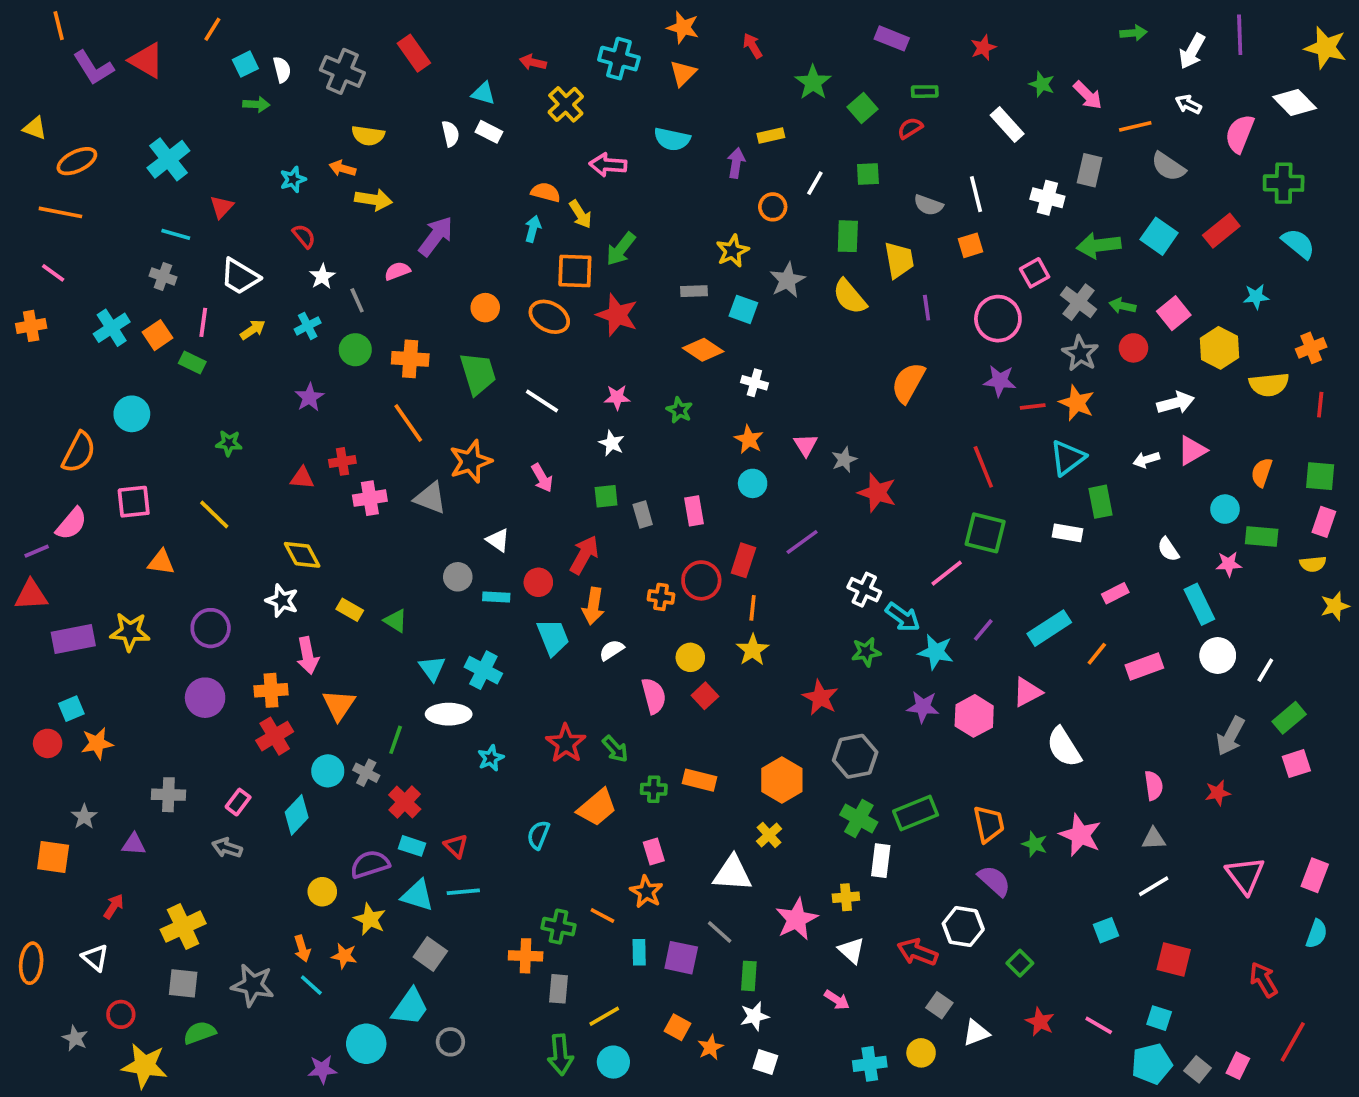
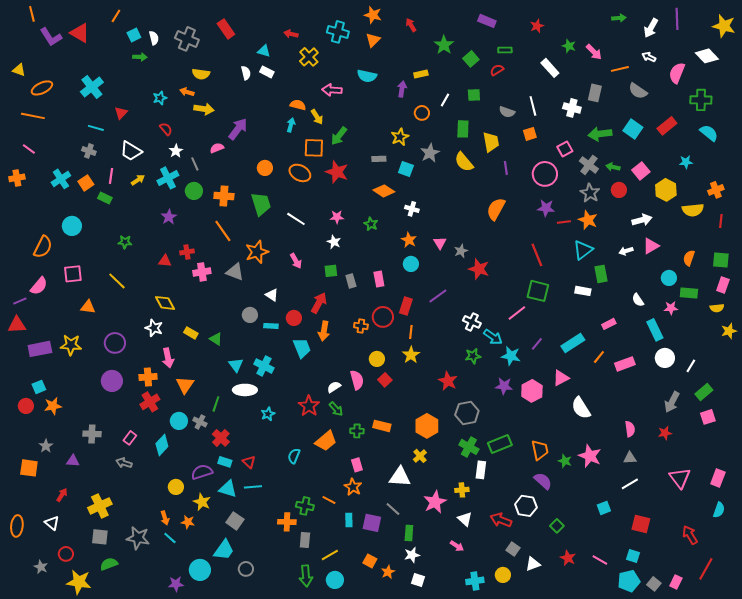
cyan cross: (308, 326) -> (168, 178), size x1.5
white semicircle: (612, 650) -> (334, 387), moved

